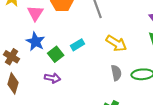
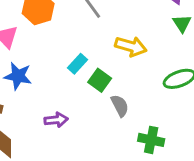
green square: (56, 54) -> (100, 80), moved
gray semicircle: (116, 73) -> (120, 106), moved

